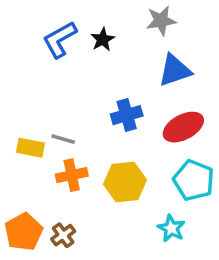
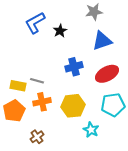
black star: (103, 39) -> (60, 31), moved
cyan pentagon: (194, 180) -> (113, 105), turned -30
cyan star: (171, 228) -> (91, 130), moved
orange pentagon: (24, 232) -> (14, 111), moved

